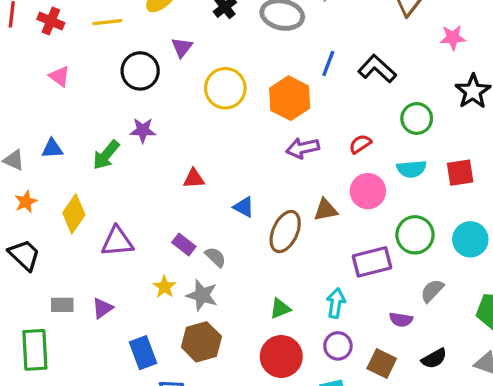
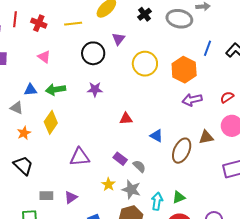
blue triangle: (52, 149) -> (30, 90), moved
green arrow: (106, 155) -> (56, 90), moved, turned 42
yellow diamond: (74, 214) -> (51, 122), moved
cyan arrow: (336, 303) -> (157, 201), moved

